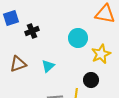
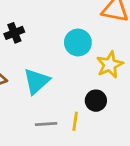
cyan triangle: (48, 66) -> (36, 81), size x1.5

